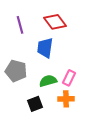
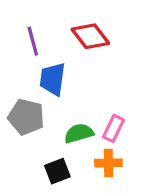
blue trapezoid: (45, 48) -> (53, 79), moved

